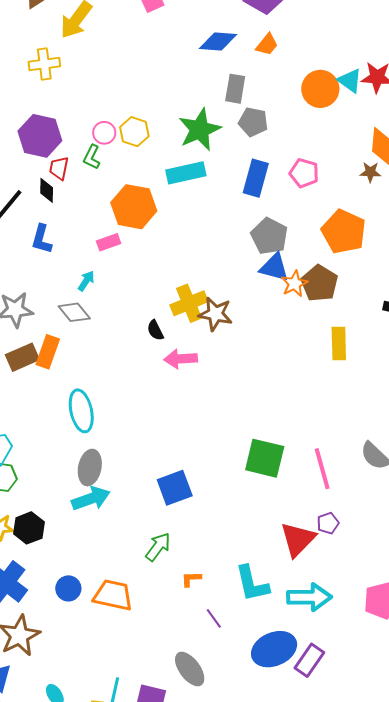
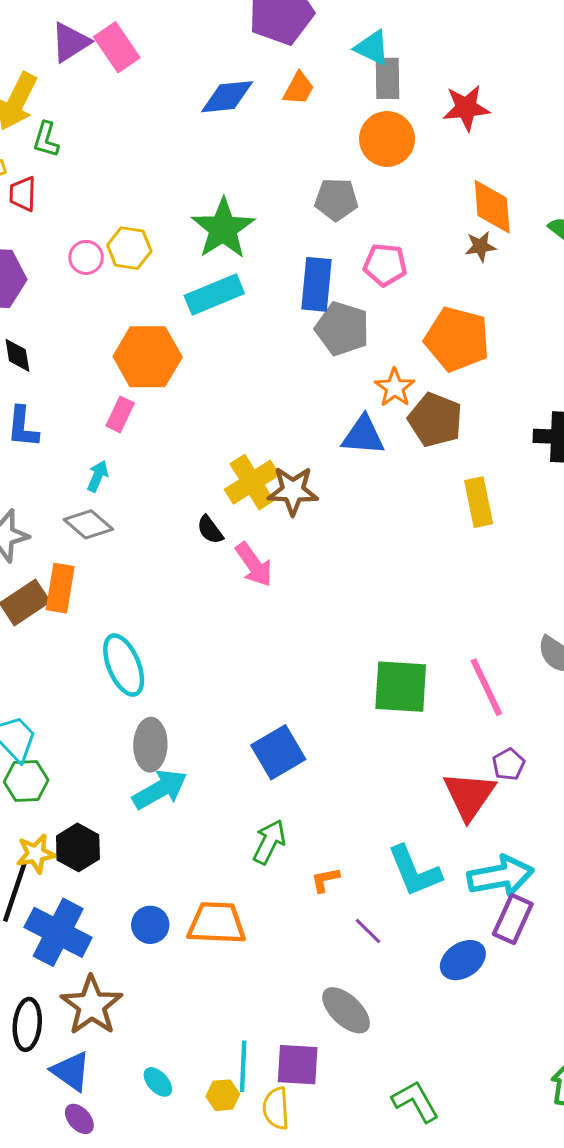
cyan triangle: (350, 81) -> (372, 48), moved
gray rectangle: (235, 89) -> (387, 78), moved
gray pentagon: (253, 122) -> (336, 199), moved
green L-shape: (92, 157) -> (46, 139), moved
red trapezoid: (59, 168) -> (23, 194), moved
gray pentagon: (269, 236) -> (342, 329), moved
pink rectangle: (109, 242) -> (120, 414), turned -35
blue triangle: (274, 267) -> (363, 435), moved
orange star: (294, 284) -> (395, 388), moved
pink arrow: (181, 359) -> (254, 565), turned -112
blue ellipse: (274, 649) -> (463, 960), size x0.7
purple rectangle: (309, 660) -> (513, 919), moved

